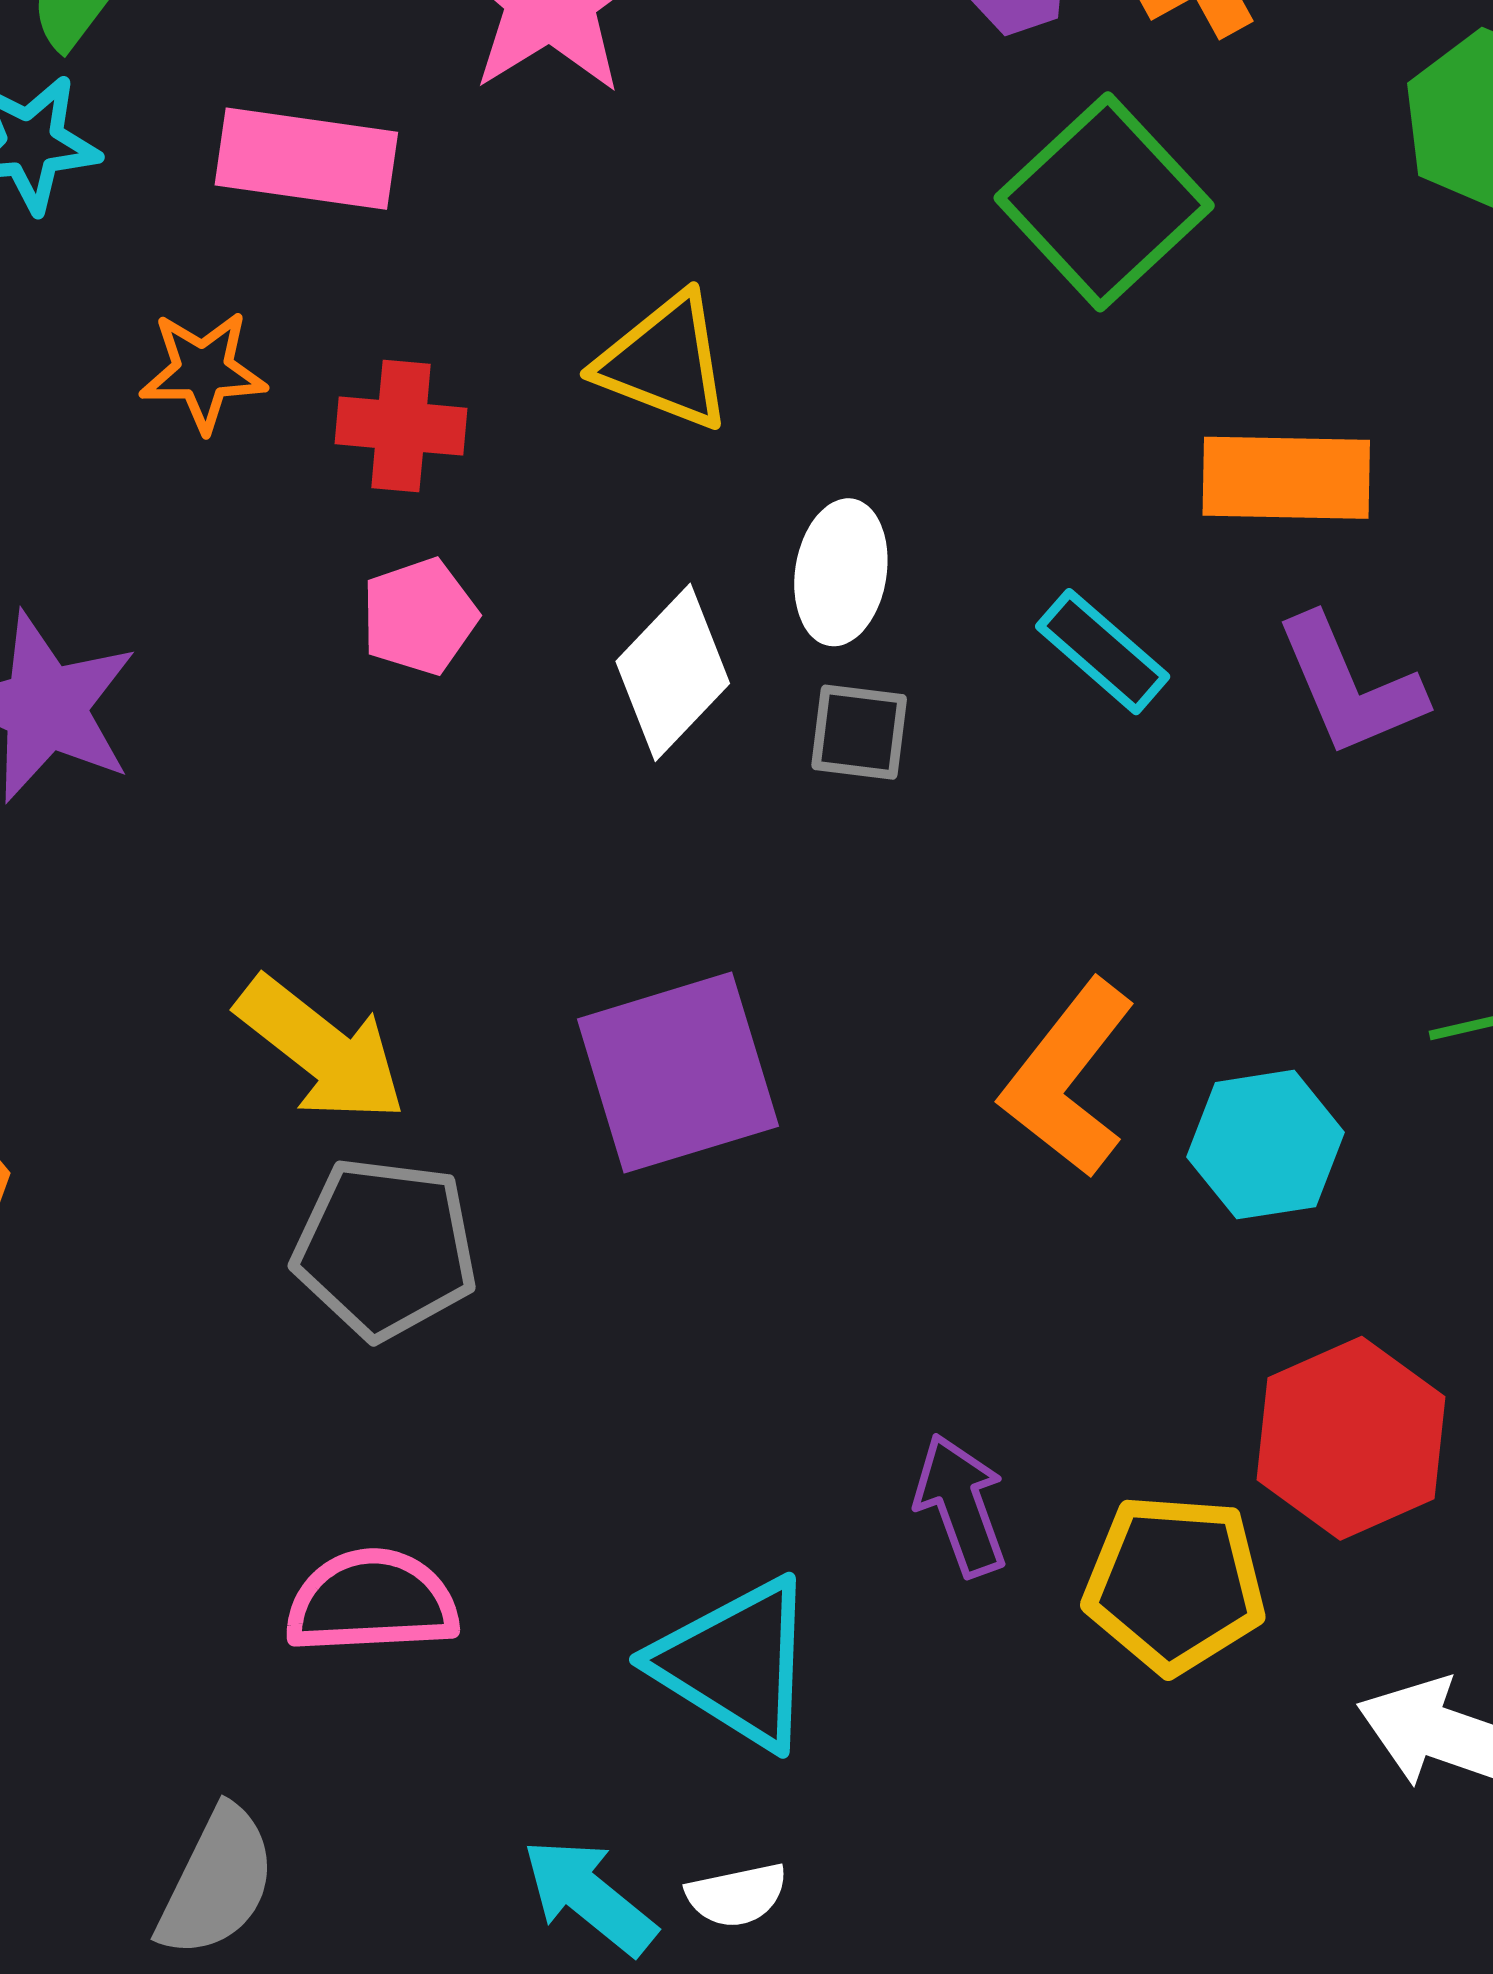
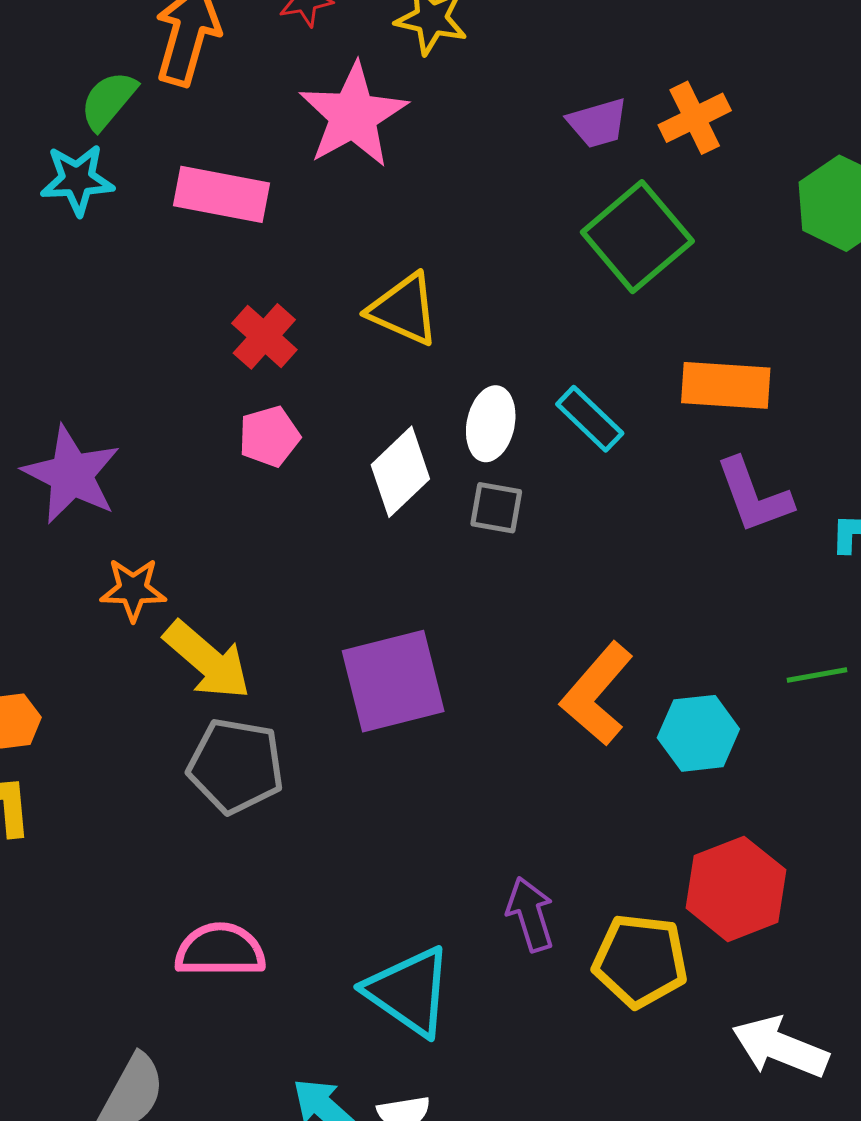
orange star: (203, 371) -> (133, 589), moved
red cross: (401, 426) -> (264, 336), turned 34
cyan rectangle: (1103, 652) -> (590, 419), moved

